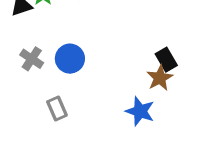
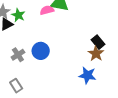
gray cross: (32, 59) -> (18, 55), turned 32
gray rectangle: (57, 109) -> (16, 86), moved

